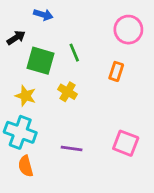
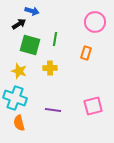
black arrow: (16, 38) -> (19, 24), moved
green line: (74, 53) -> (55, 39), turned 32
yellow cross: (68, 92) -> (50, 68), turned -32
pink square: (126, 143) -> (93, 106), turned -36

